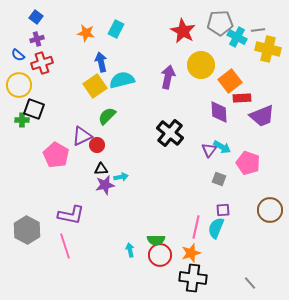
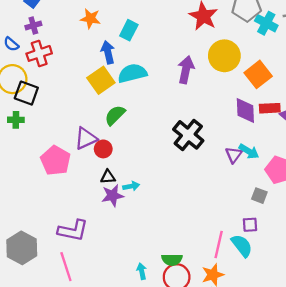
cyan rectangle: (116, 29) -> (129, 30), moved
red rectangle: (242, 98) -> (270, 108), moved
black square: (34, 109) -> (26, 93), moved
gray square: (219, 179) -> (259, 196), moved
cyan semicircle: (216, 228) -> (242, 246), turned 120

